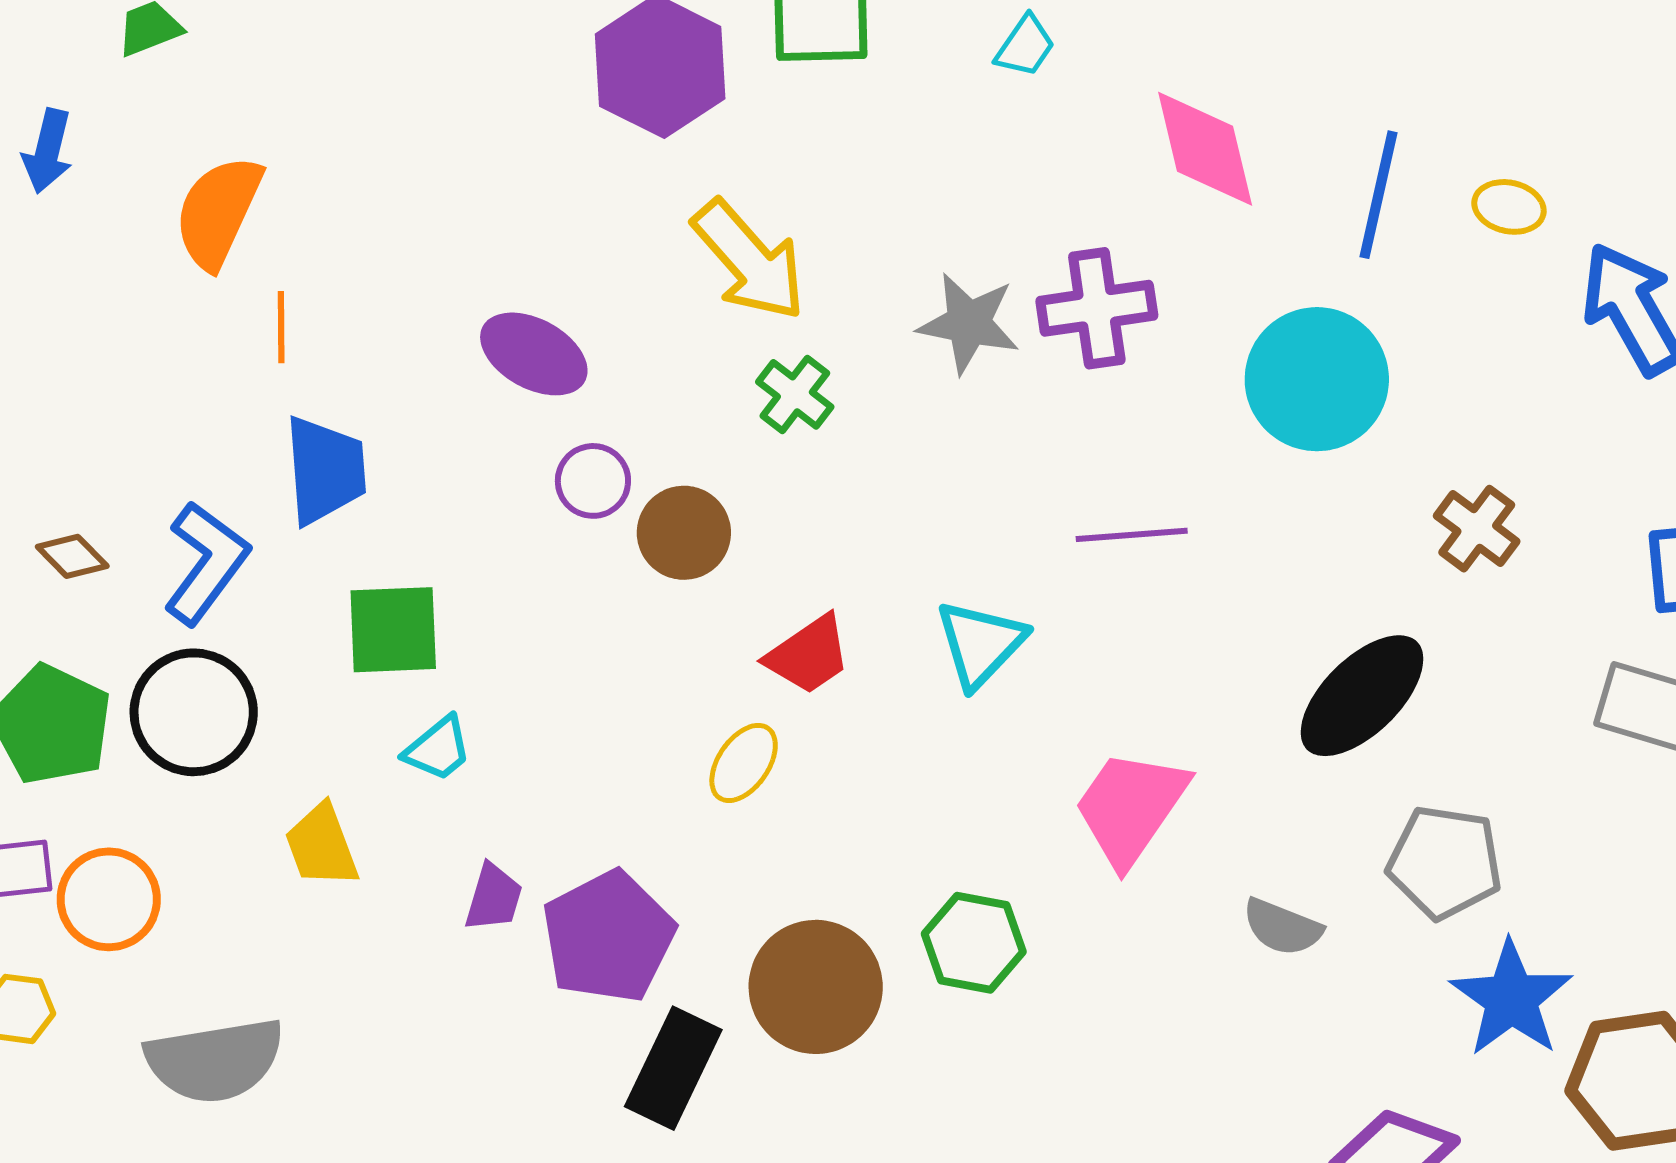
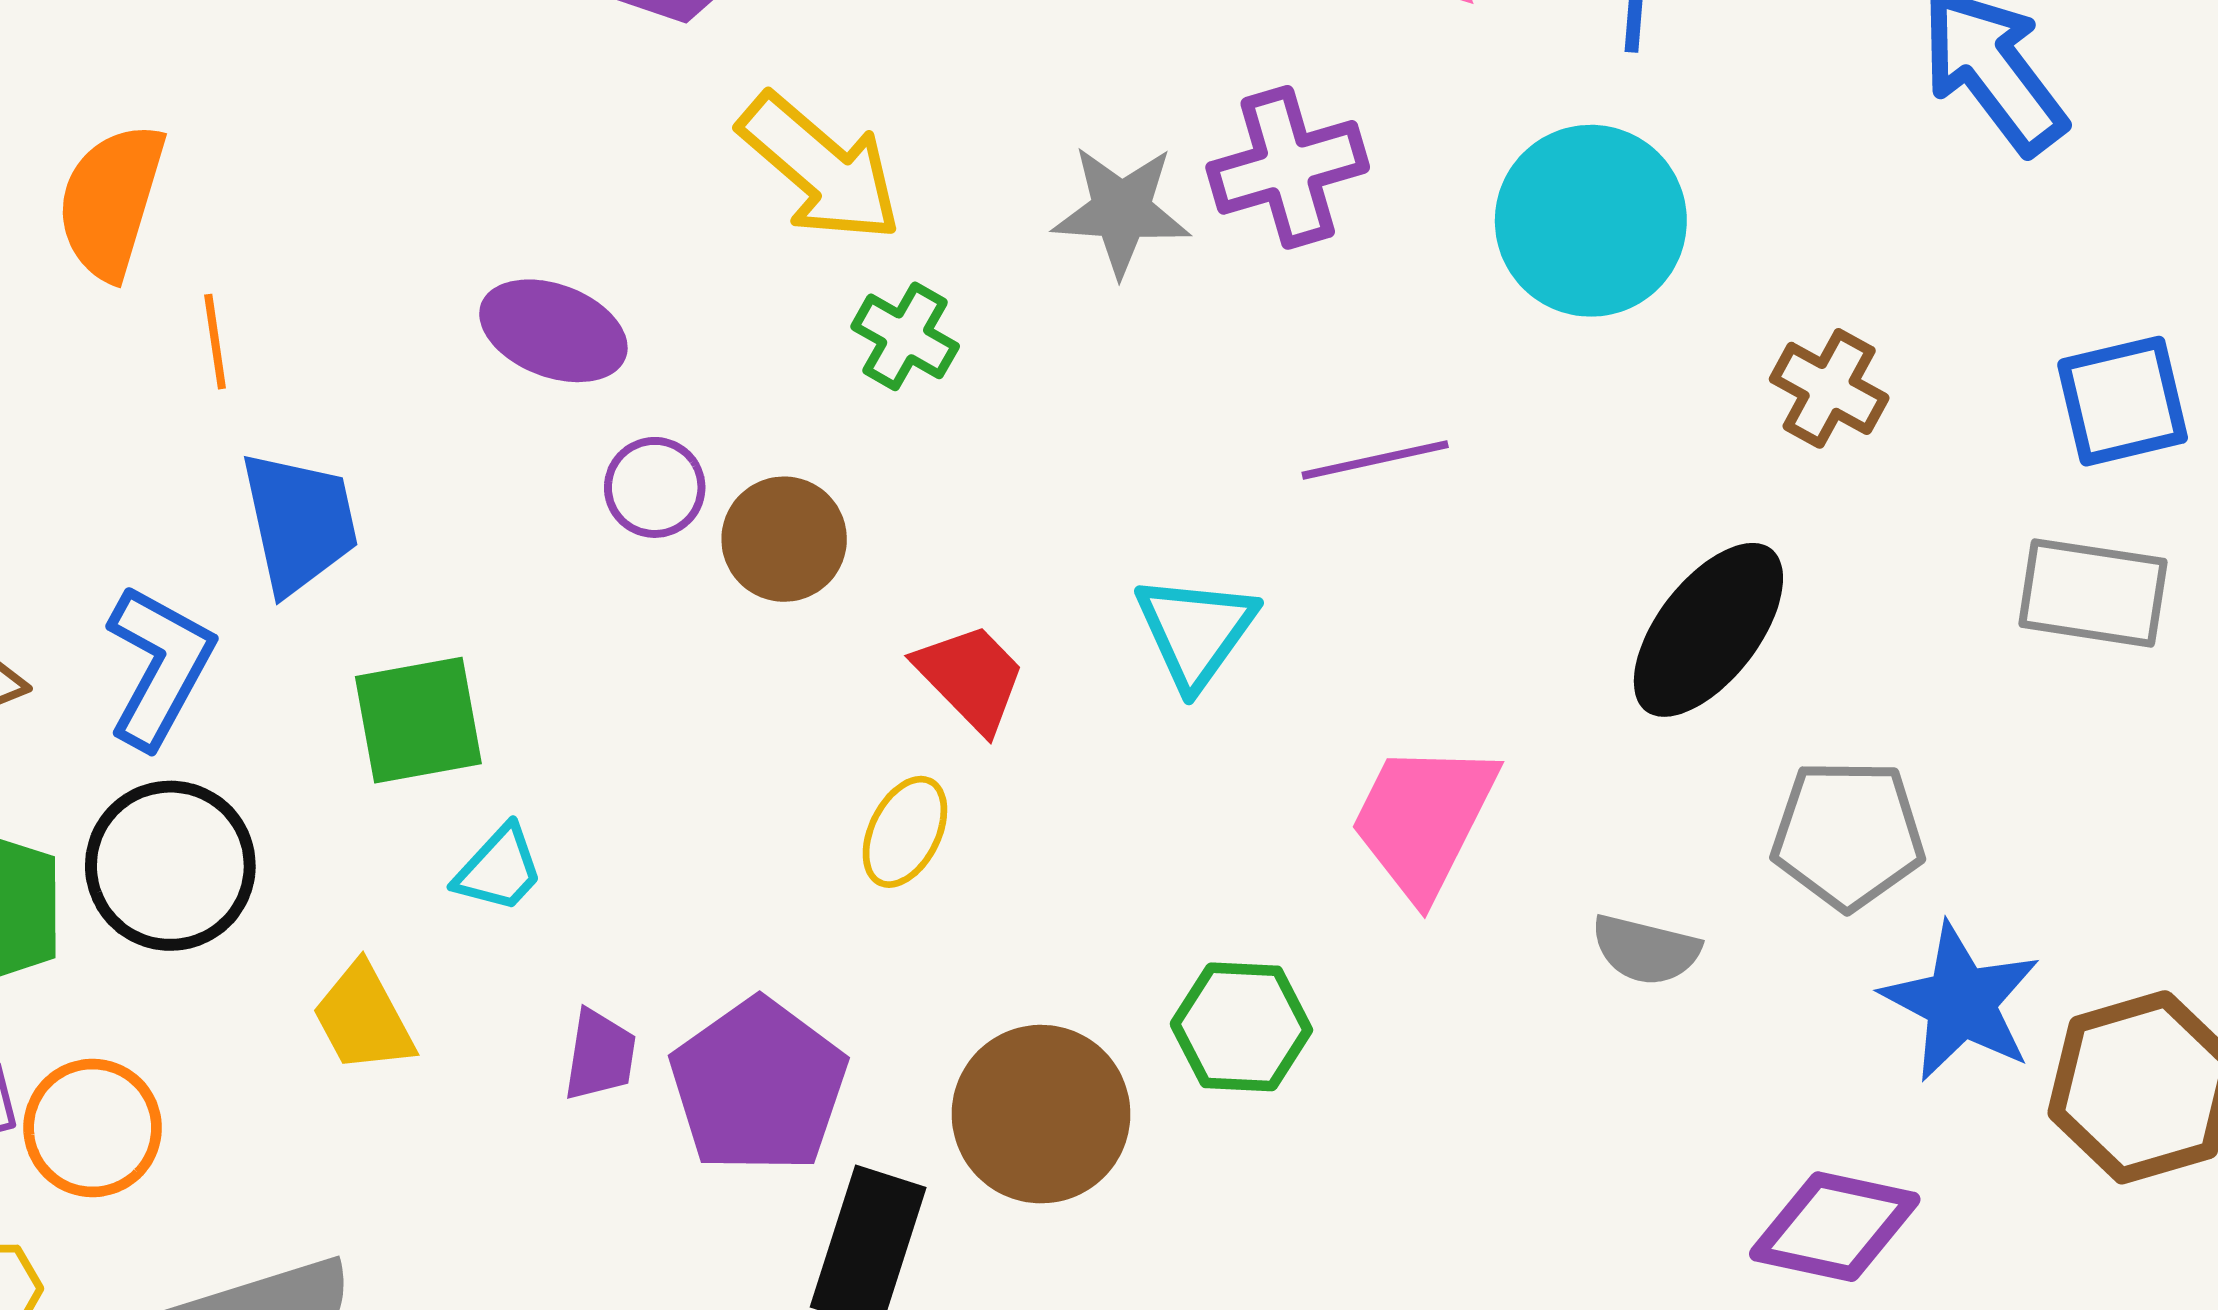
red trapezoid: (808, 655) -> (971, 677), turned -92

